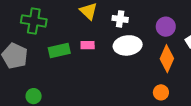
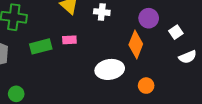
white ellipse: (128, 45) -> (110, 69), moved
orange diamond: (167, 59) -> (136, 44), moved

